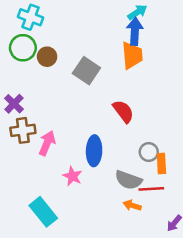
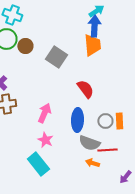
pink arrow: (47, 143) -> (44, 113), moved
blue ellipse: (94, 151) -> (77, 120), moved
orange rectangle: (161, 163) -> (119, 121), moved
cyan rectangle: (43, 212) -> (38, 164), moved

